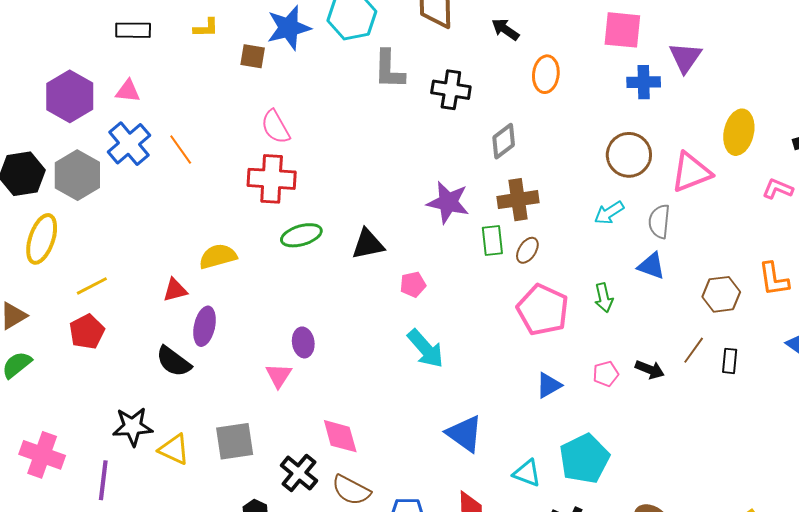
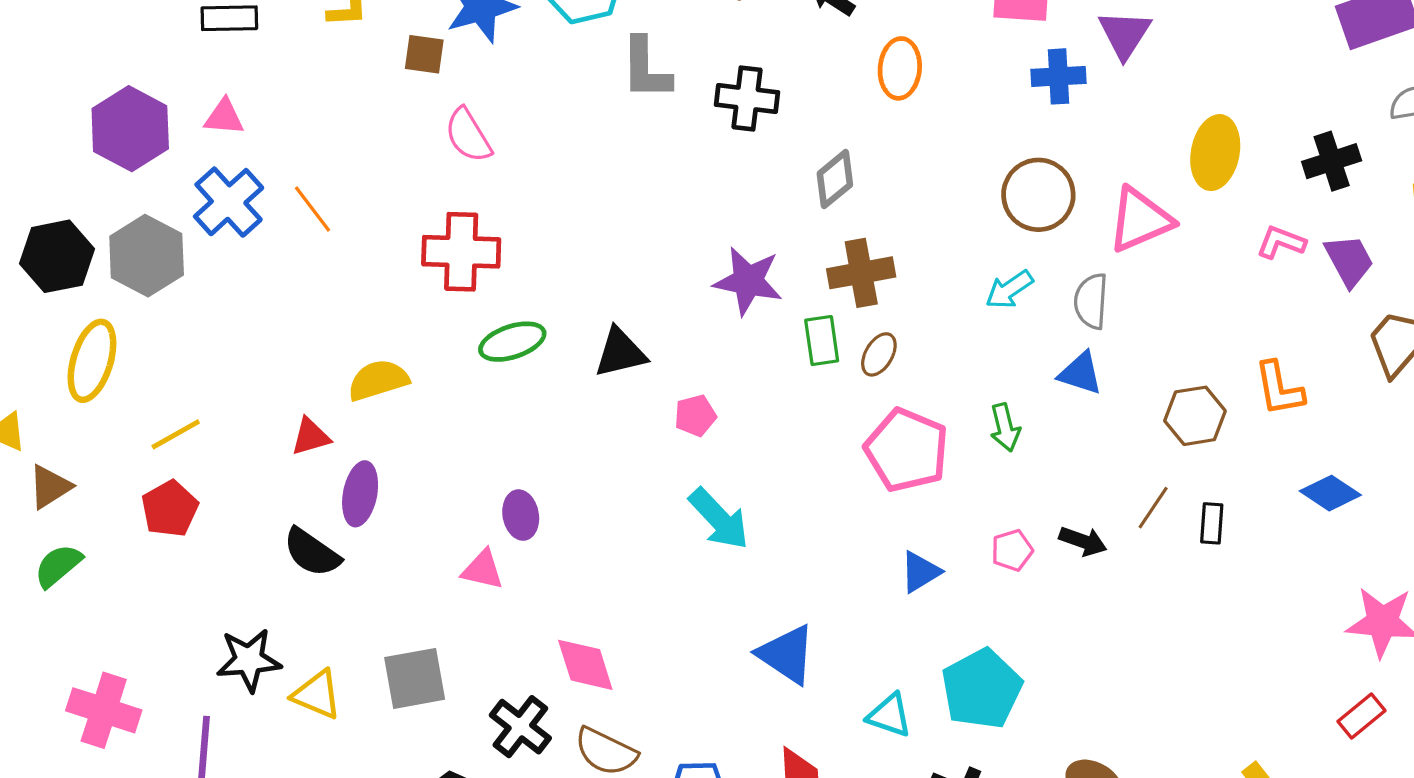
pink semicircle: (276, 127) -> (468, 135), moved
pink triangle: (279, 375) -> (483, 570), turned -48

